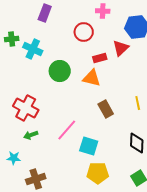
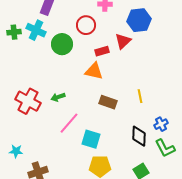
cyan cross: (33, 49) -> (36, 30), moved
green circle: (60, 71) -> (62, 44), moved
brown rectangle: (106, 109) -> (108, 102), turned -42
green arrow: (31, 135) -> (58, 97), moved

